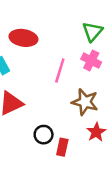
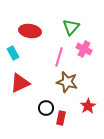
green triangle: (92, 32) -> (71, 27), moved
brown star: (85, 102) -> (67, 82), moved

